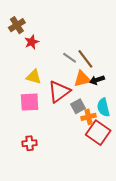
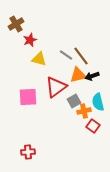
yellow triangle: (34, 77) -> (39, 59), moved
red square: (98, 133) -> (93, 126), size x0.6
red cross: (30, 143) -> (28, 152), moved

